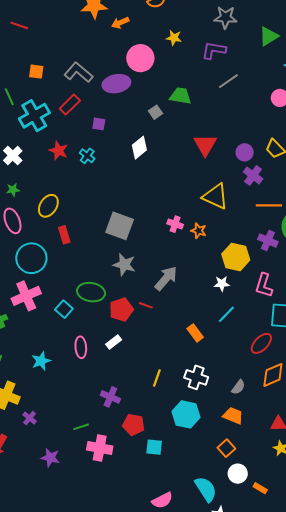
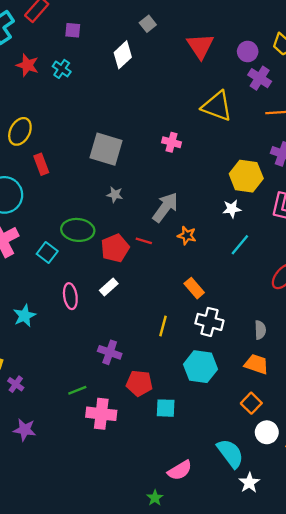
gray square: (155, 112) -> (148, 24), moved
orange star: (199, 231) -> (187, 236), moved
gray star: (124, 265) -> (115, 195), size x0.6
orange rectangle: (195, 333) -> (194, 288), moved
gray semicircle: (238, 387) -> (260, 330), turned -35
purple star: (50, 458) -> (25, 430), moved

